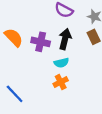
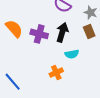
cyan semicircle: (61, 63) -> (72, 54), moved

